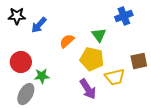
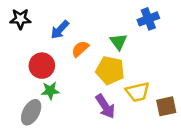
blue arrow: (39, 25) -> (60, 30), moved
brown square: (139, 61) -> (166, 106), moved
red circle: (21, 62) -> (42, 66), moved

